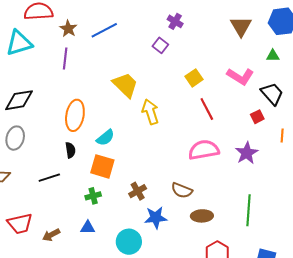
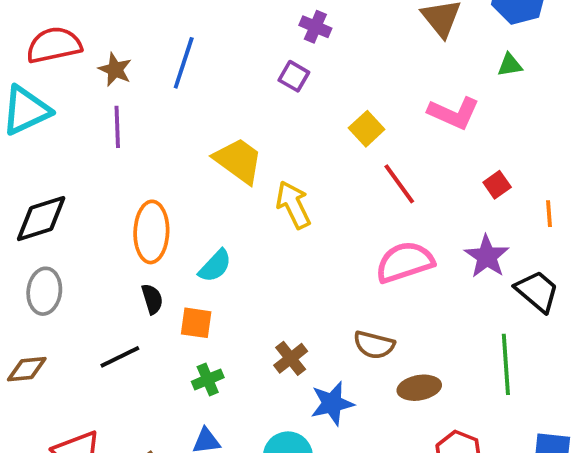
blue line: (104, 30) -> (184, 63), turned -36
black trapezoid: (272, 94) -> (537, 291), moved
orange square: (102, 166) -> (196, 323), moved, size x0.7

